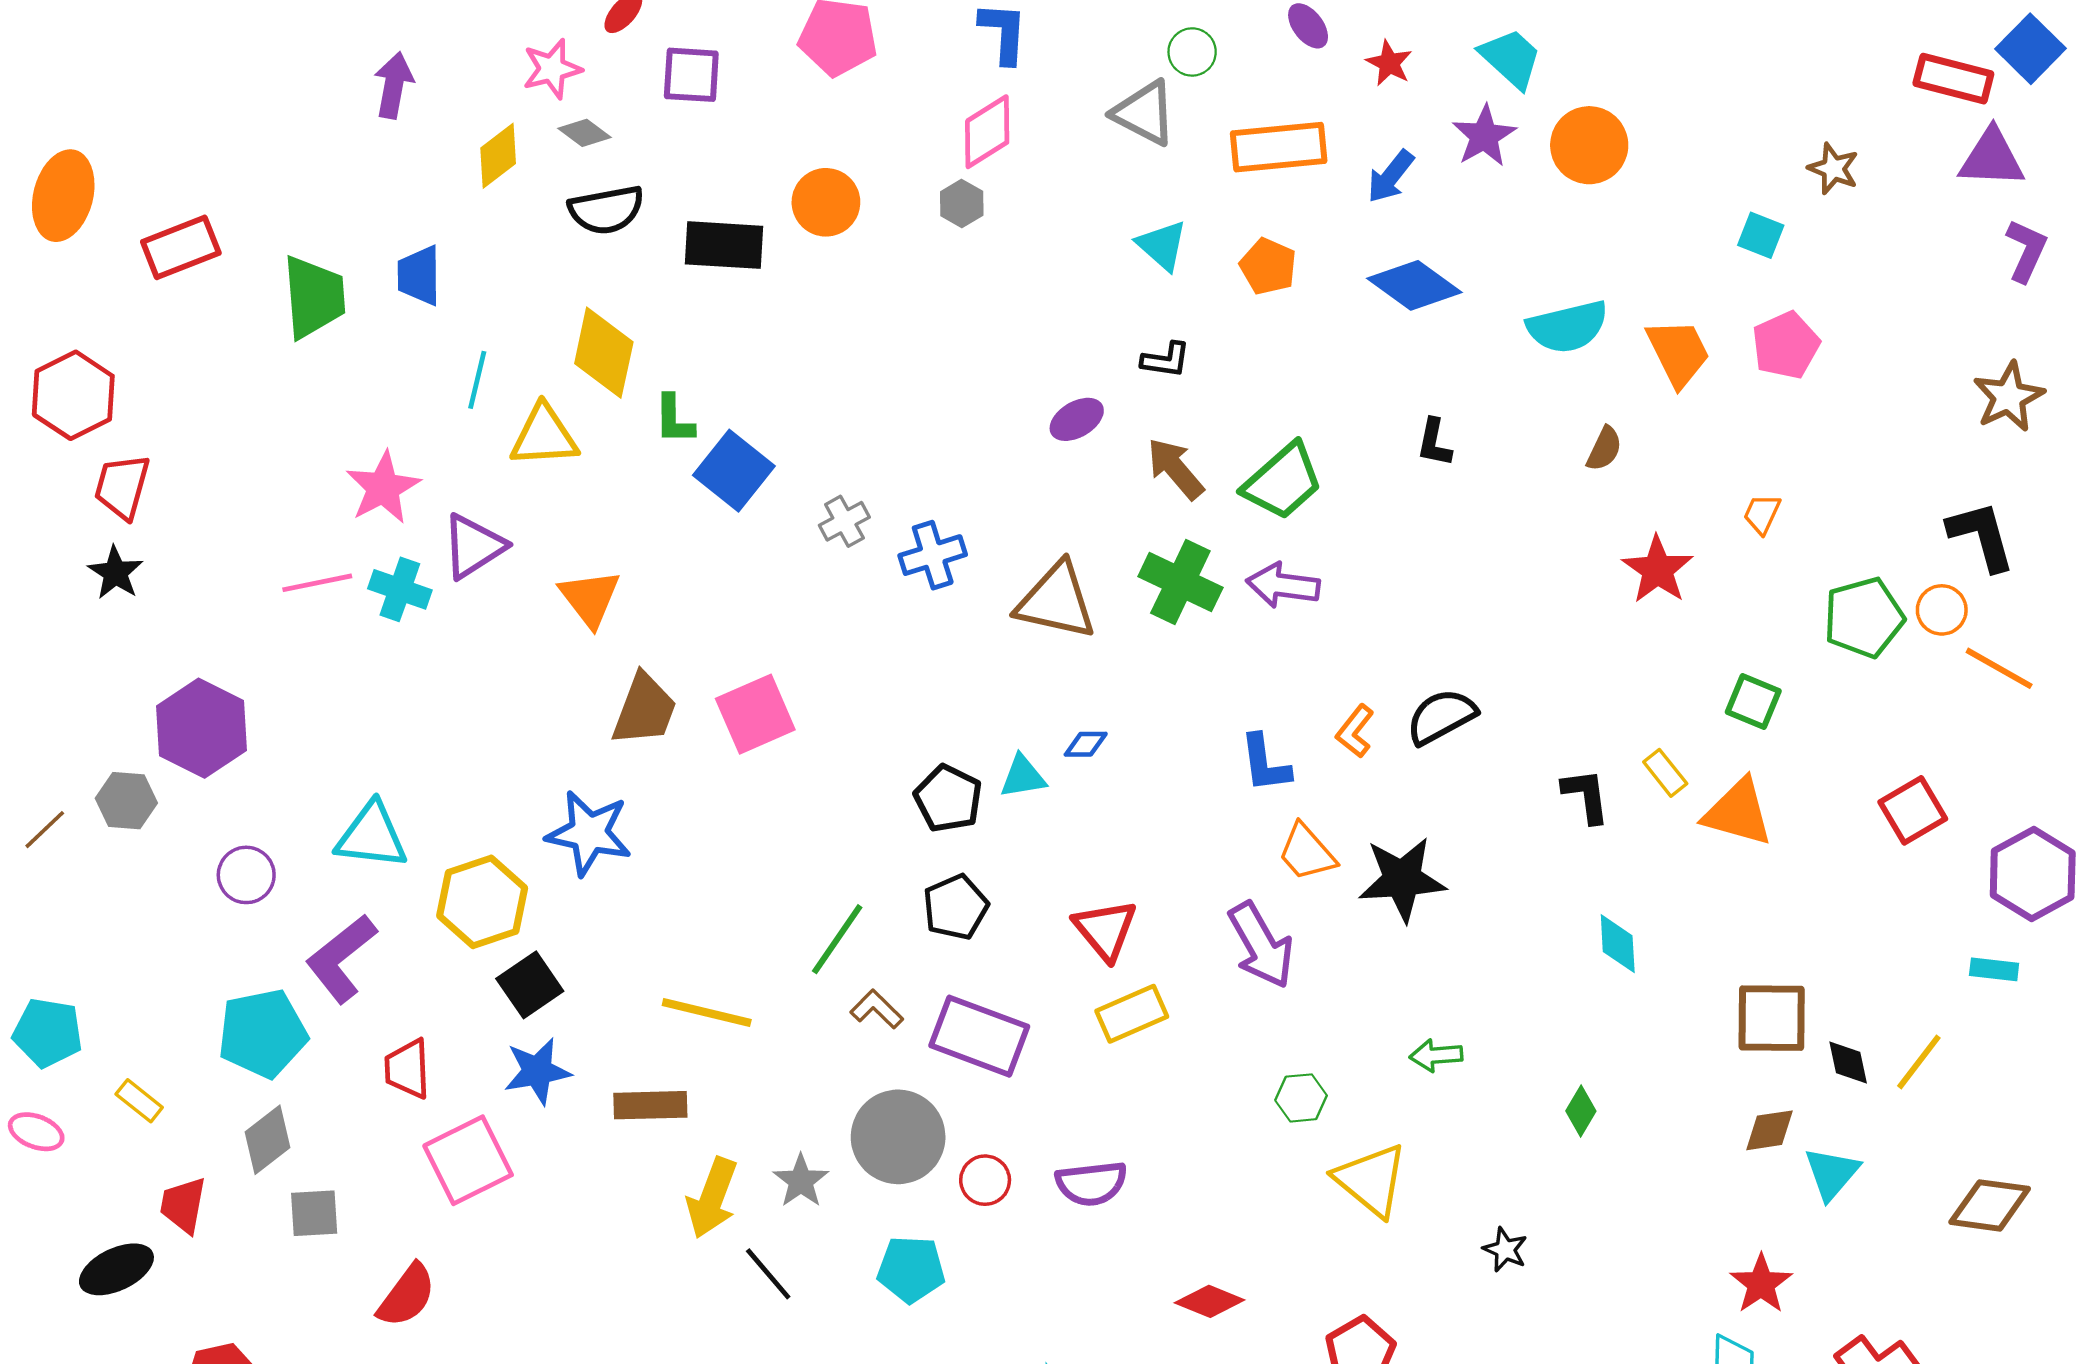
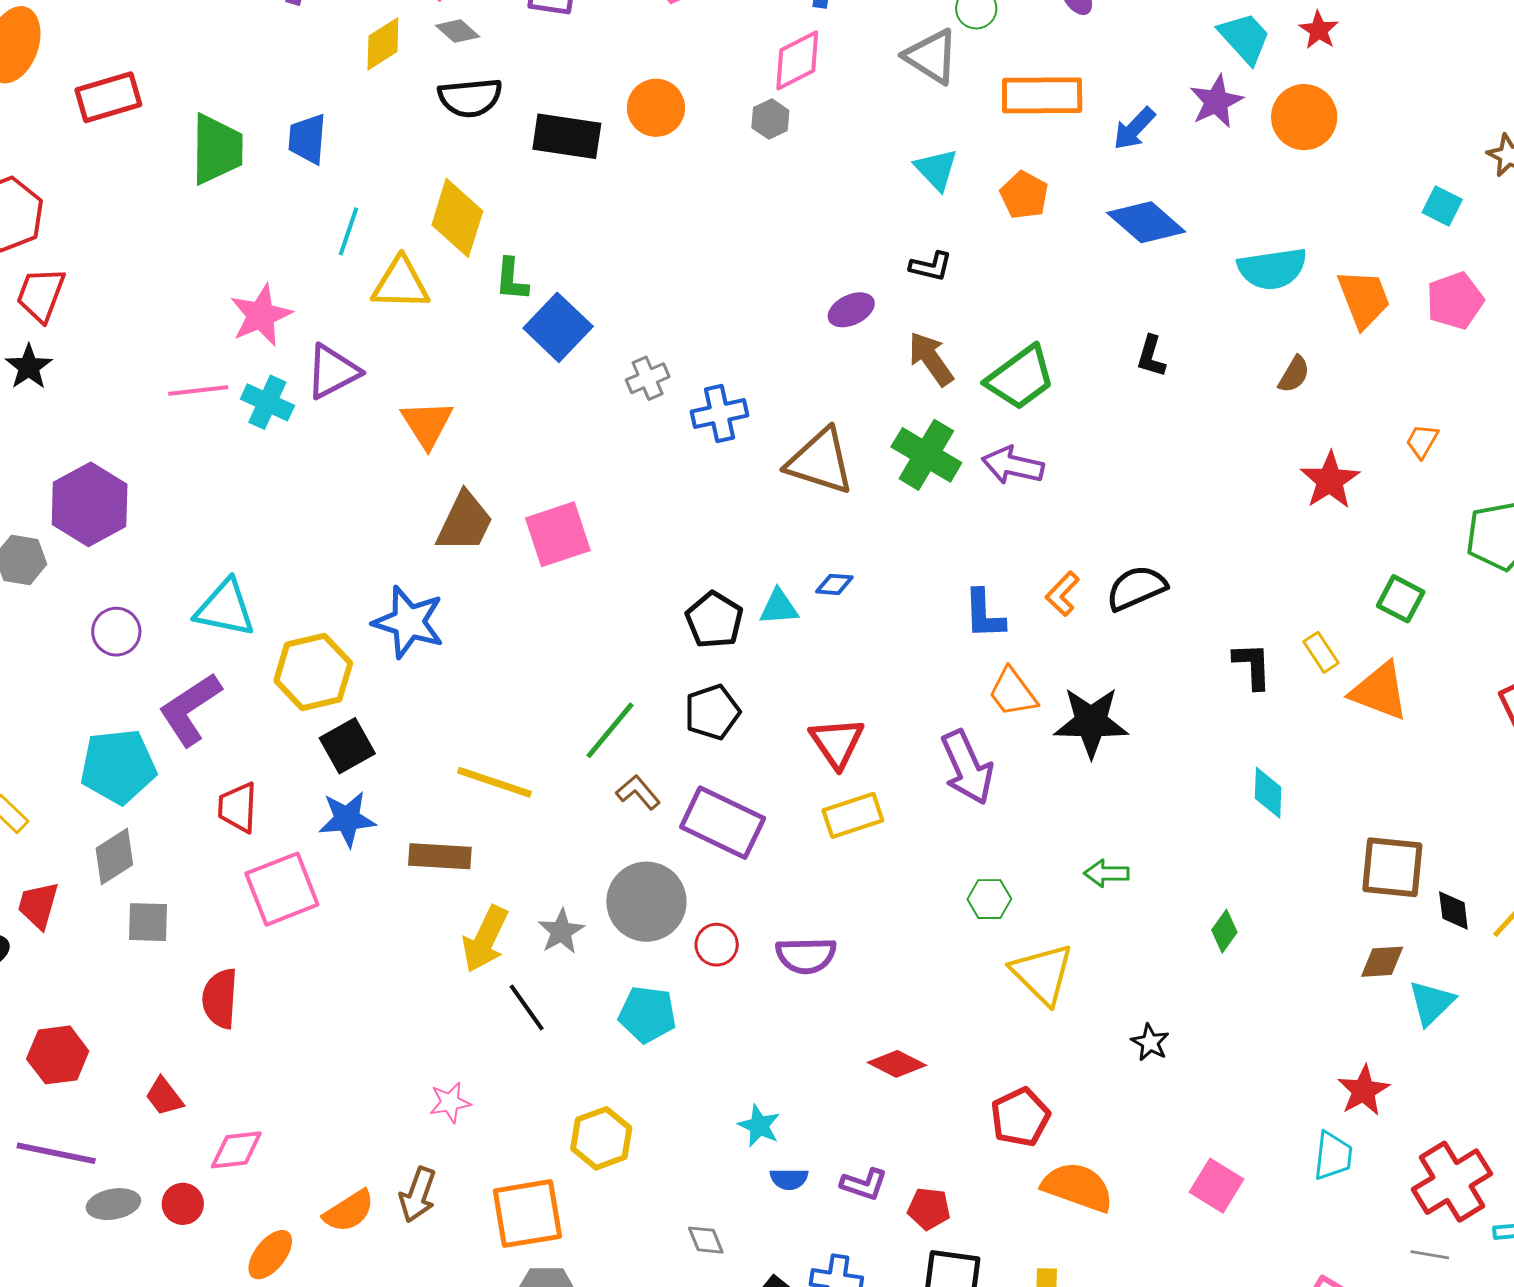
red star: (1389, 63) -> (1319, 30), moved
red semicircle: (407, 1296) -> (220, 998), turned 142

